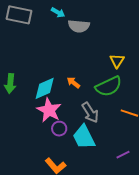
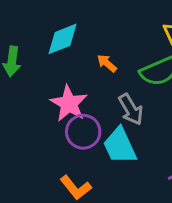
cyan diamond: (45, 88) -> (63, 39), moved
purple circle: (59, 129) -> (83, 132), size x1.5

